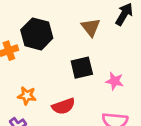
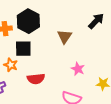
brown triangle: (91, 27) -> (65, 37), moved
black square: (82, 68) -> (23, 49), moved

